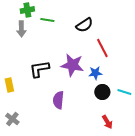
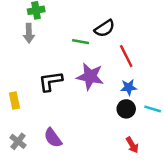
green line: (47, 20) -> (81, 42), moved
blue star: (95, 73) -> (129, 87), moved
purple semicircle: (58, 100) -> (53, 138), moved, turned -42

